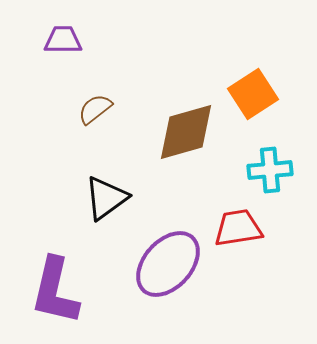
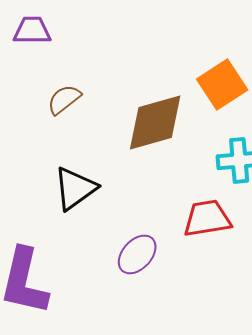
purple ellipse: (168, 264) -> (137, 254), size x0.6

